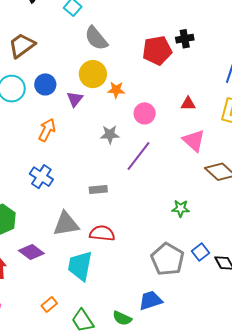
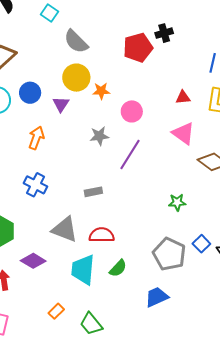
red triangle: (188, 104) -> (183, 97), moved
gray triangle: (66, 224) -> (65, 229), turned 36
green semicircle: (122, 318) -> (118, 268), moved, turned -66

